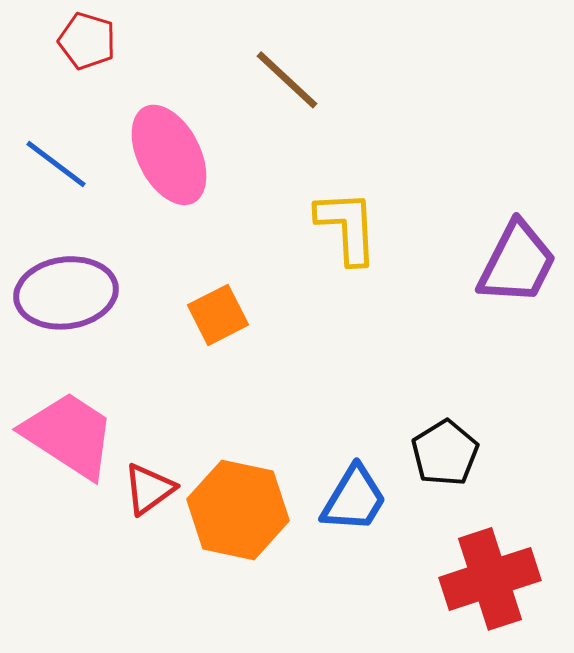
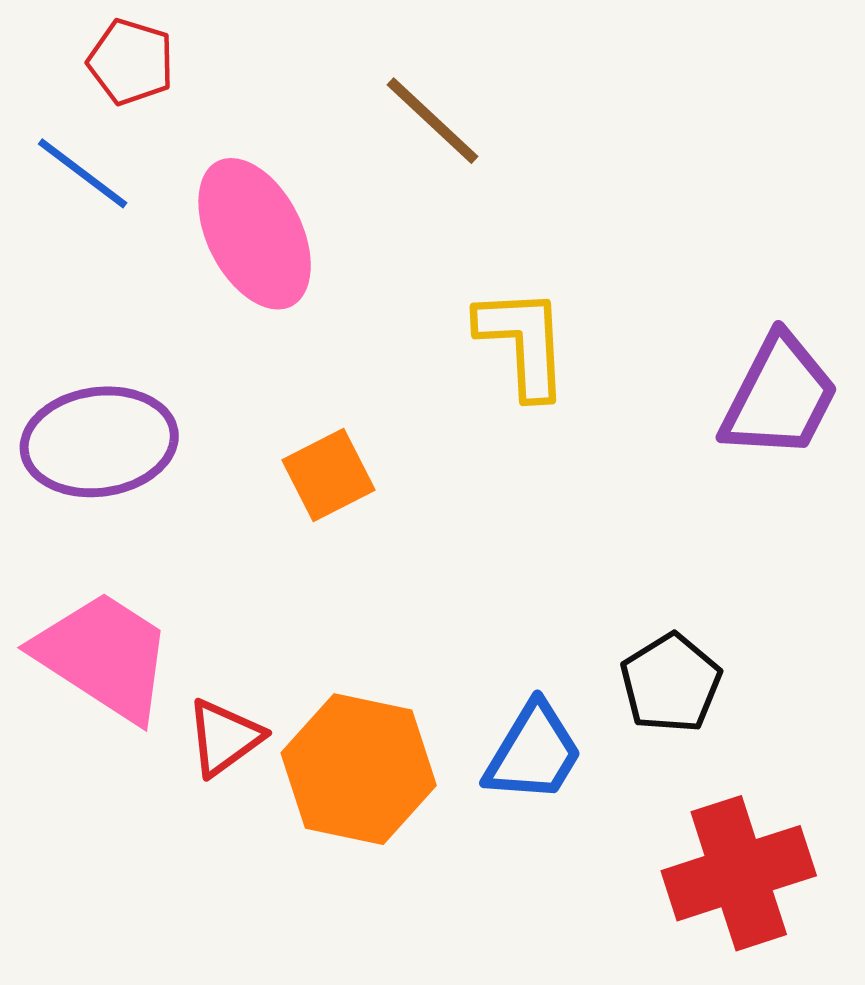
blue line: (56, 164) -> (83, 173), moved

